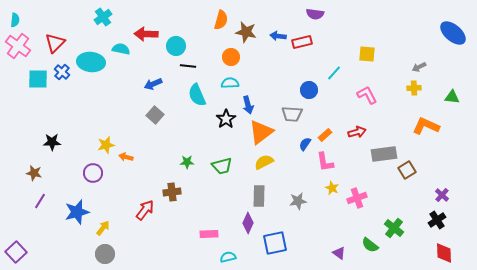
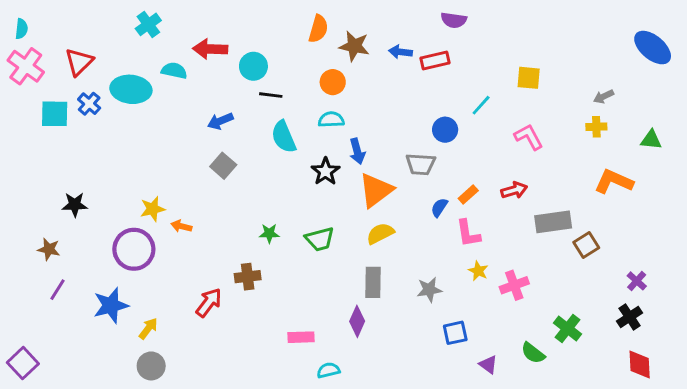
purple circle: (93, 173) -> (134, 249), size x1.5
blue square: (275, 243) -> (455, 333), moved, size x0.7

